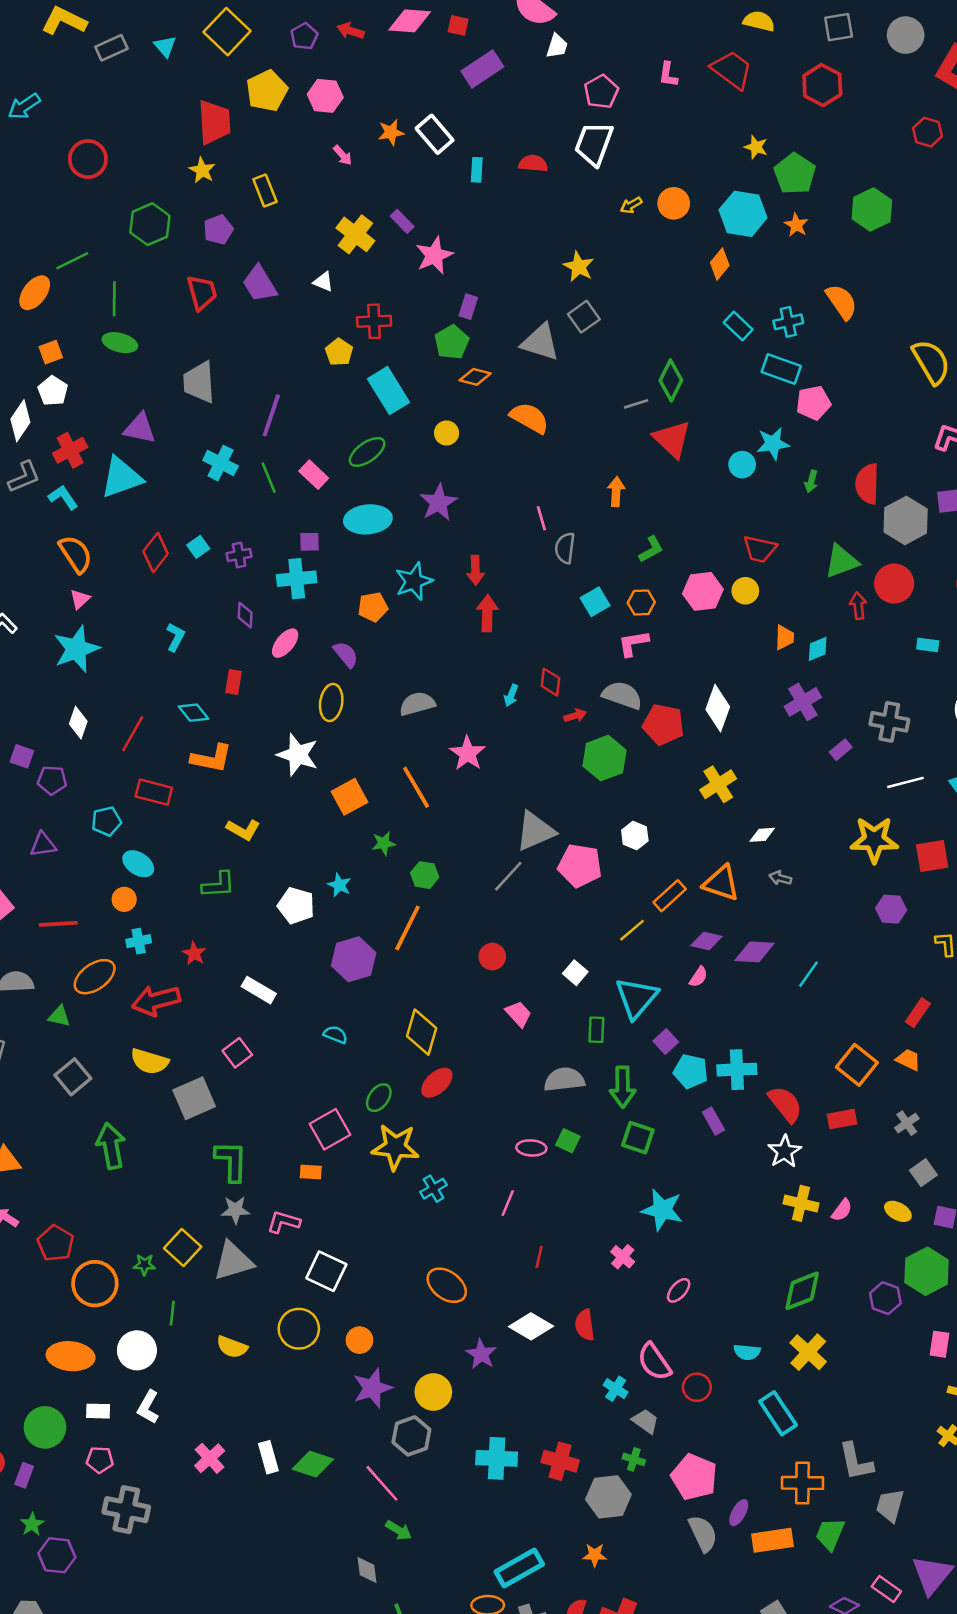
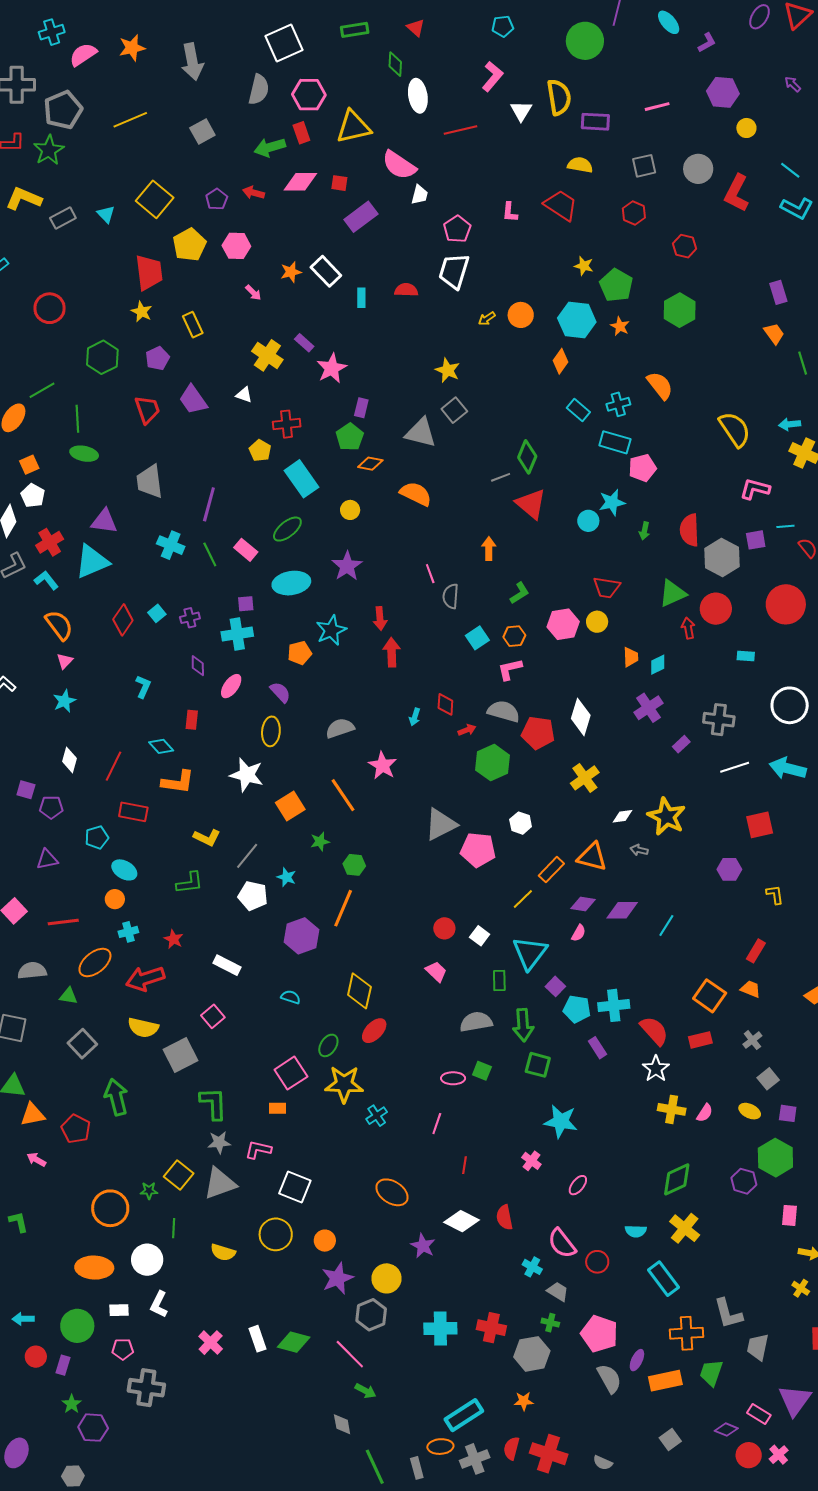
red hexagon: (822, 85) -> (634, 213), size x0.7
red hexagon: (928, 132) -> (685, 246), moved
cyan star: (76, 649) -> (64, 701), size x0.6
yellow star: (874, 840) -> (666, 816), moved, turned 30
gray line: (508, 876) -> (247, 856), moved
red circle: (492, 957) -> (444, 928), moved
red pentagon: (56, 1243) -> (76, 1129), moved

